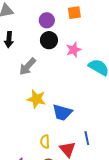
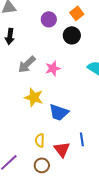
orange square: (74, 13) -> (77, 13), turned -32
black circle: (49, 40) -> (72, 35), moved
pink star: (74, 50) -> (53, 68), moved

